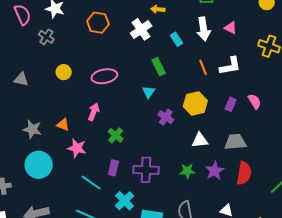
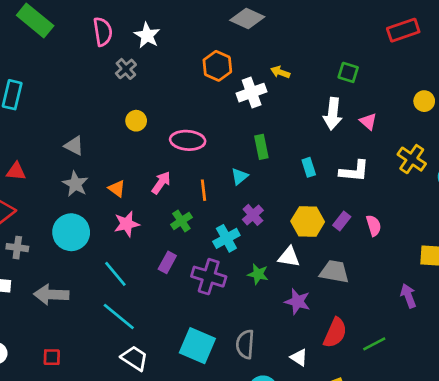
orange hexagon: (98, 23) -> (217, 66), moved
cyan rectangle: (177, 39) -> (309, 167), moved
orange line: (203, 67) -> (204, 190), moved
gray triangle: (21, 79) -> (74, 146), moved
yellow hexagon: (195, 104) -> (308, 222), moved
pink star: (77, 148) -> (127, 224), turned 30
green star: (187, 171) -> (258, 274), moved
purple star: (215, 171) -> (297, 302), turned 30
red semicircle: (244, 173) -> (335, 333), moved
cyan line: (91, 183) -> (115, 274), moved
cyan cross: (125, 201) -> (226, 238), moved

